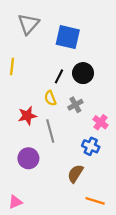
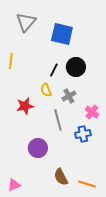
gray line: (50, 131) -> (58, 120), moved
blue cross: (91, 146) -> (83, 134), turned -35
purple circle: (28, 158) -> (38, 148), moved
brown semicircle: (75, 174) -> (61, 177), moved, turned -60

